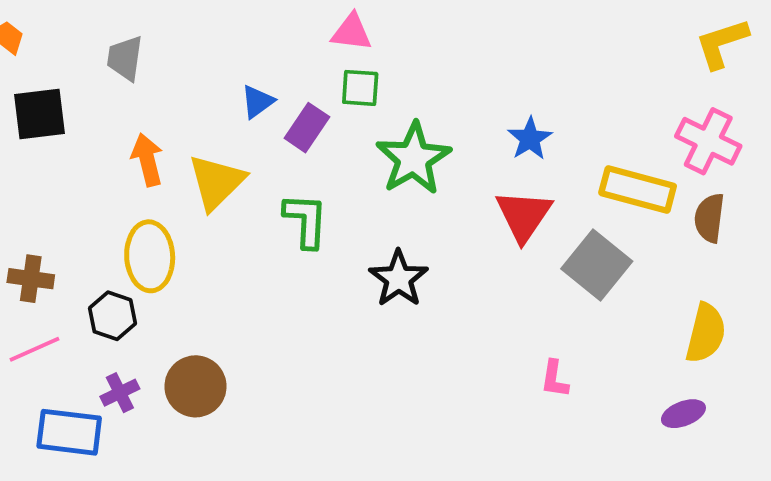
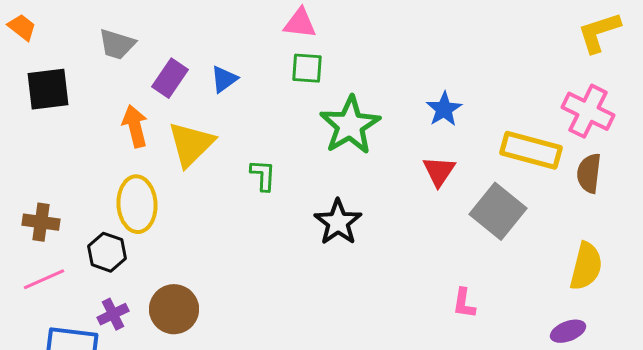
gray trapezoid: (125, 58) -> (117, 44), turned -81
purple rectangle: (307, 128) -> (170, 78), moved
red triangle: (524, 215) -> (439, 171), size x0.7
green L-shape: (306, 220) -> (263, 175), size x0.7

